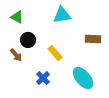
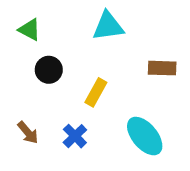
yellow rectangle: (55, 53) -> (96, 92), turned 70
brown arrow: (16, 55) -> (28, 133), moved

